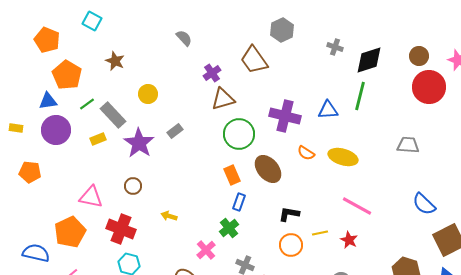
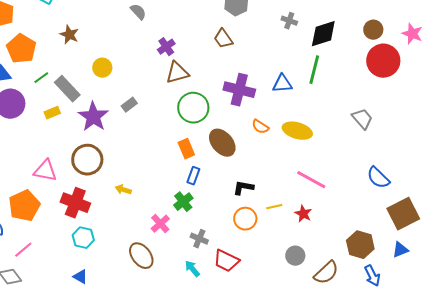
brown trapezoid: (254, 60) -> (223, 39), moved, size x0.7
gray trapezoid: (408, 145) -> (362, 119), turned 45
brown circle: (133, 186) -> (87, 160), size x1.8

